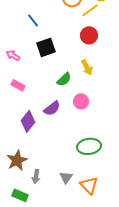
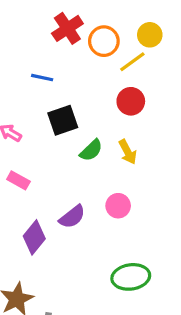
blue line: (33, 20) -> (42, 78), turned -40
green semicircle: (64, 79) -> (91, 150), moved

